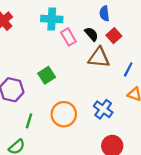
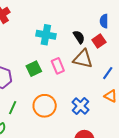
blue semicircle: (104, 13) -> (104, 21), moved
cyan cross: (52, 19) -> (46, 35), moved
pink rectangle: (68, 37) -> (58, 66), moved

